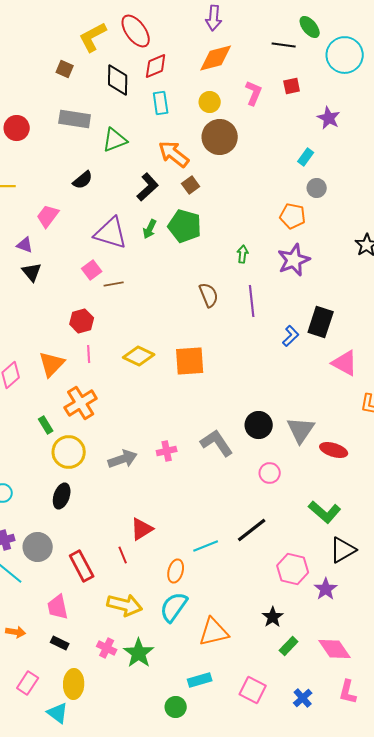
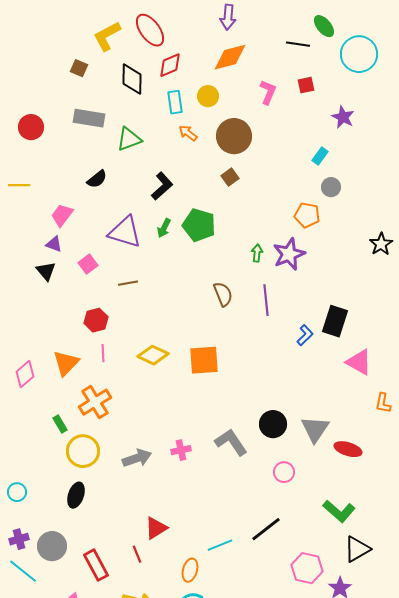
yellow circle: (210, 102) -> (208, 96), moved
orange arrow: (174, 154) -> (188, 133), moved, size x0.6
brown square: (191, 185) -> (230, 177), moved
purple triangle: (25, 245) -> (54, 244), moved
purple star: (294, 260) -> (289, 254), moved
pink square: (92, 270) -> (88, 264), moved

